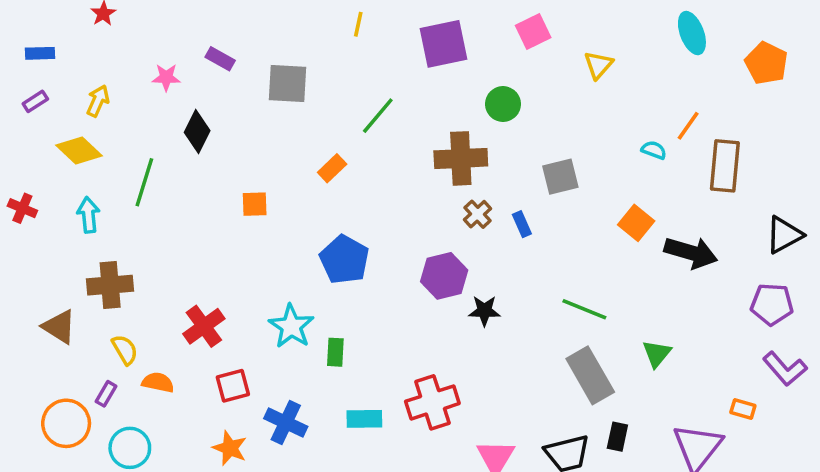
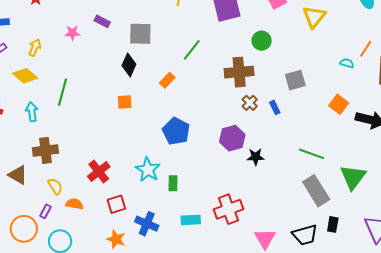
yellow triangle: (598, 65) -> (314, 17), size x1.4
black diamond: (197, 132) -> (129, 65), moved
green triangle: (657, 354) -> (353, 177), size x1.6

